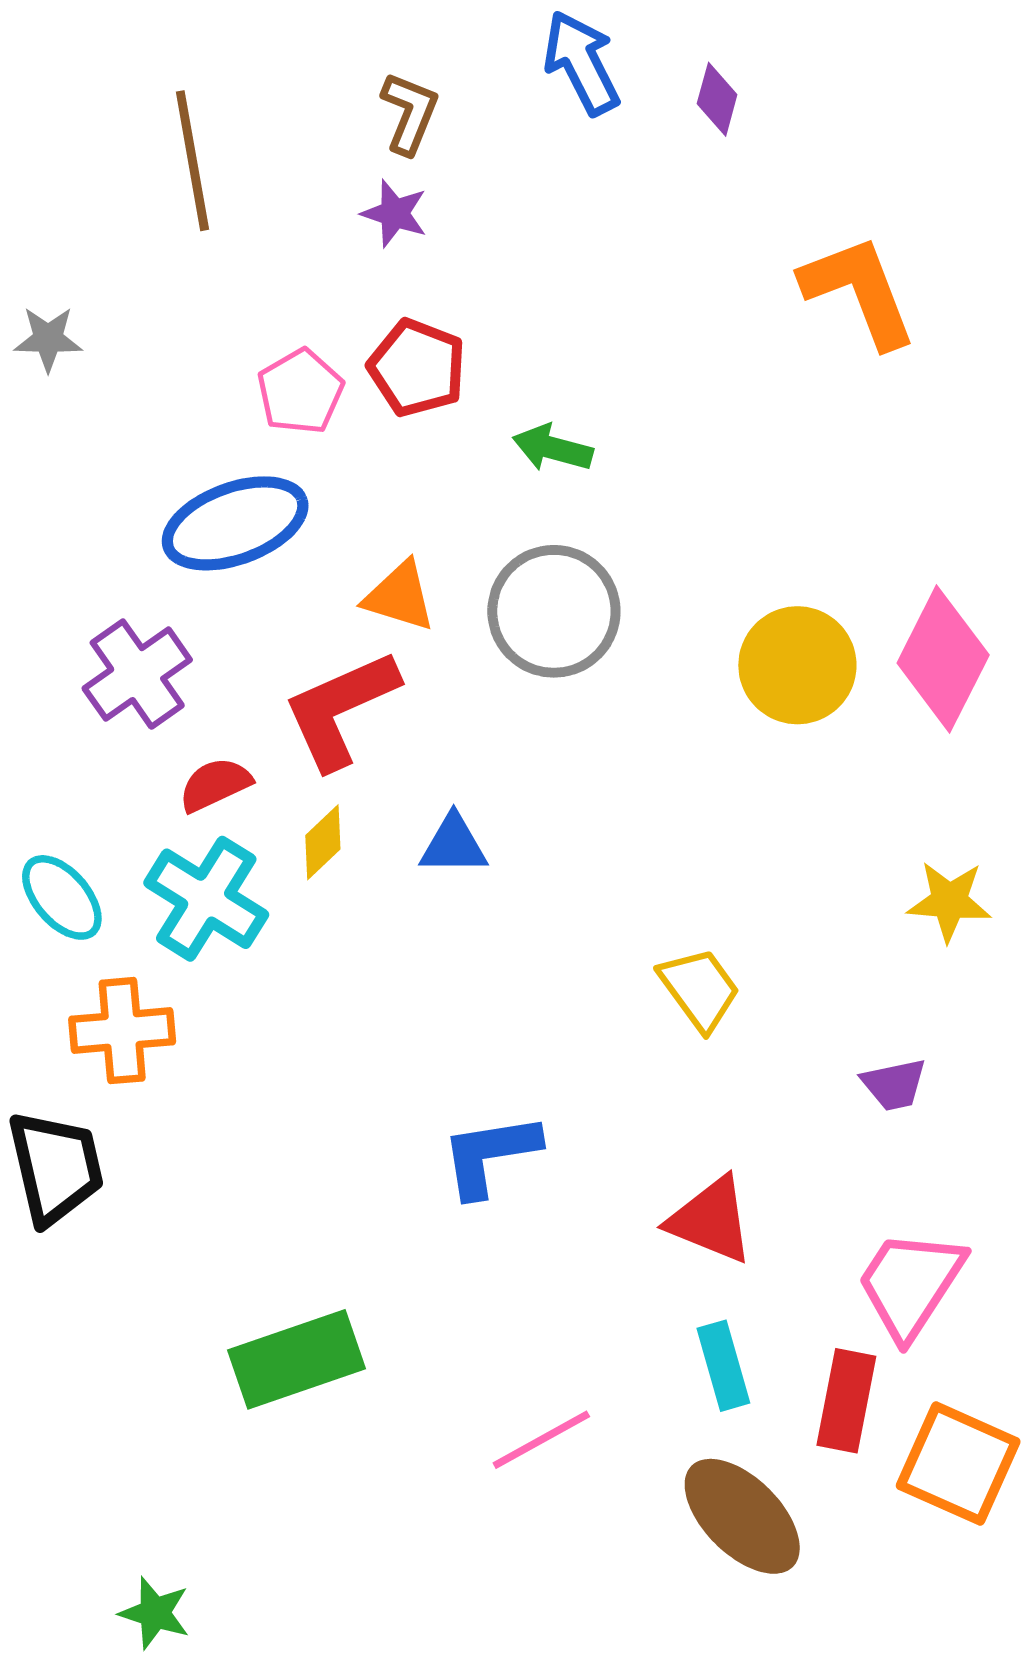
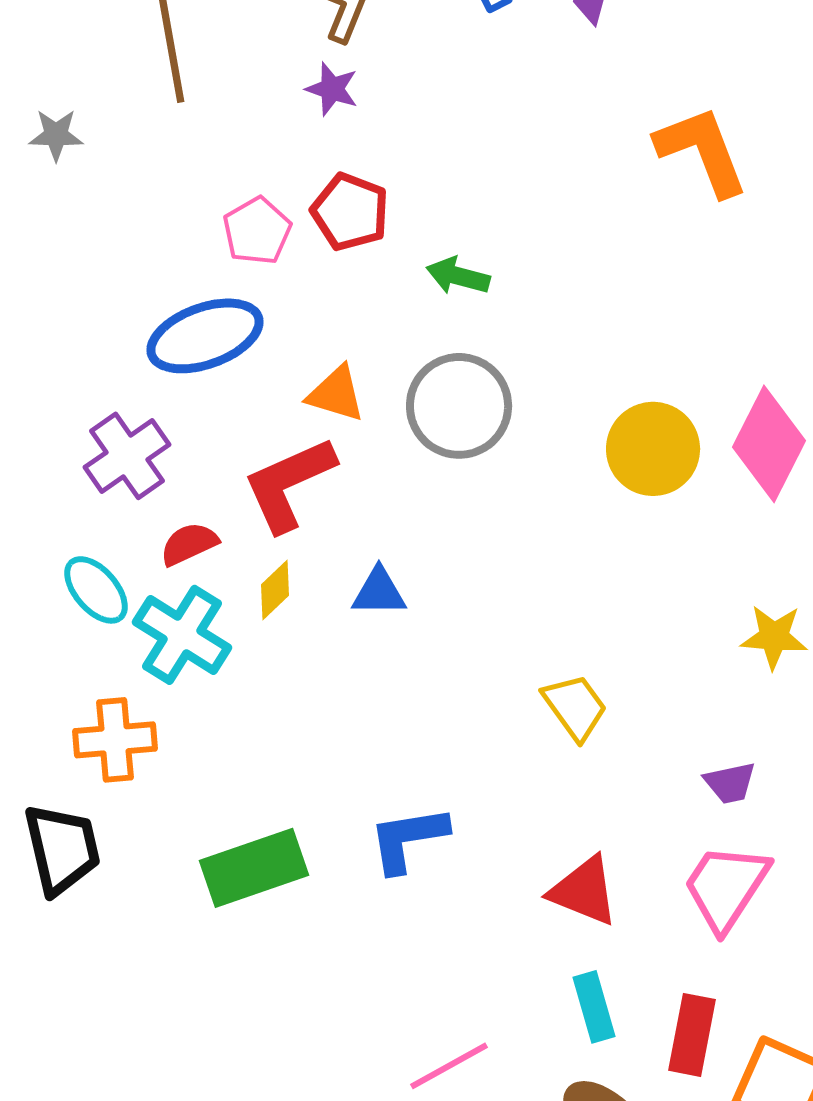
gray star: (48, 339) -> (56, 135), moved
cyan ellipse: (62, 897) -> (96, 590), moved
pink trapezoid: (910, 1284) -> (726, 887), moved
green rectangle: (297, 1359) -> (254, 868), moved

